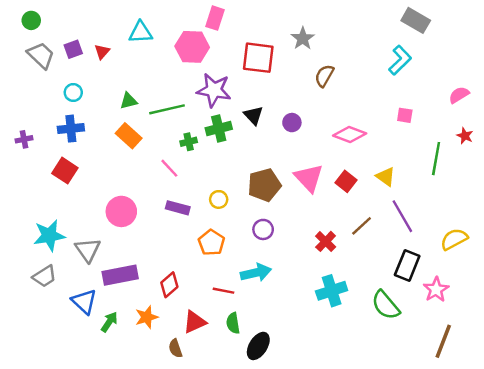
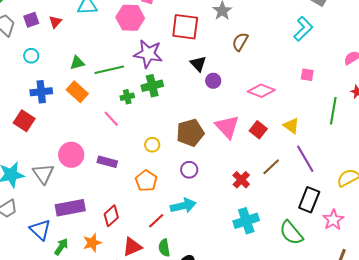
black triangle: (253, 115) -> (198, 64), moved
blue cross: (71, 129) -> (41, 92), moved
purple rectangle: (178, 208) -> (107, 162), moved
gray triangle: (88, 250) -> (43, 174), moved
red line: (223, 291) -> (156, 221), turned -54

